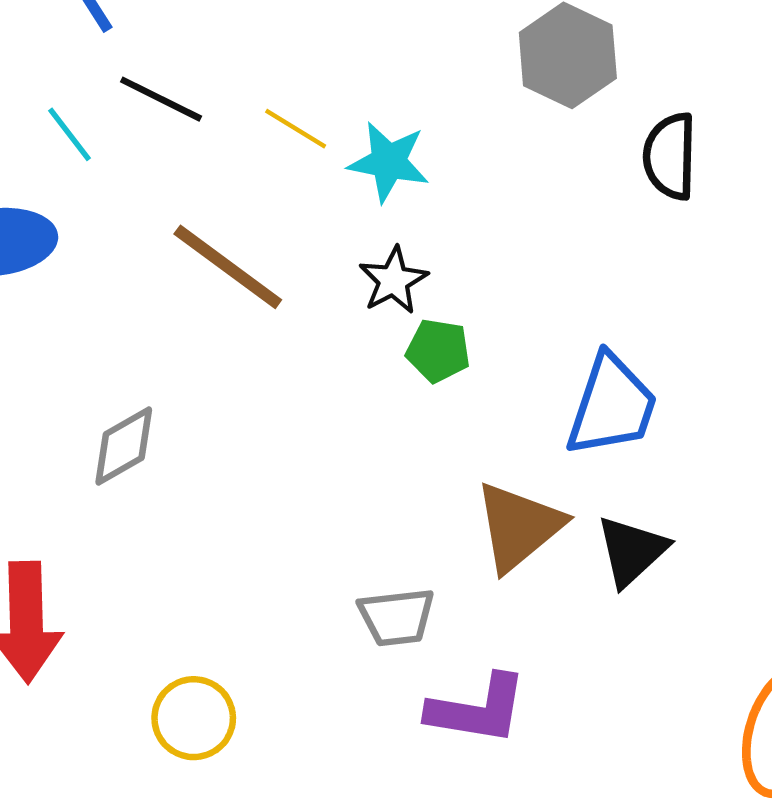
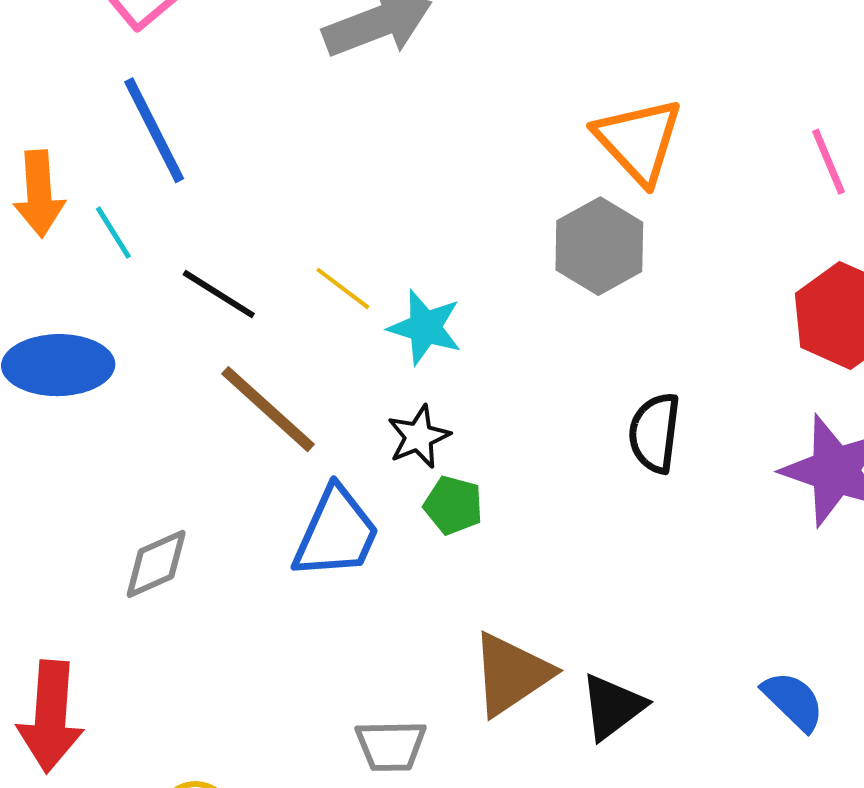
black line: (161, 99) -> (219, 294), moved
cyan line: (69, 134) -> (113, 233), moved
black semicircle: (670, 156) -> (655, 433), moved
blue trapezoid: (612, 406) -> (336, 533), moved

